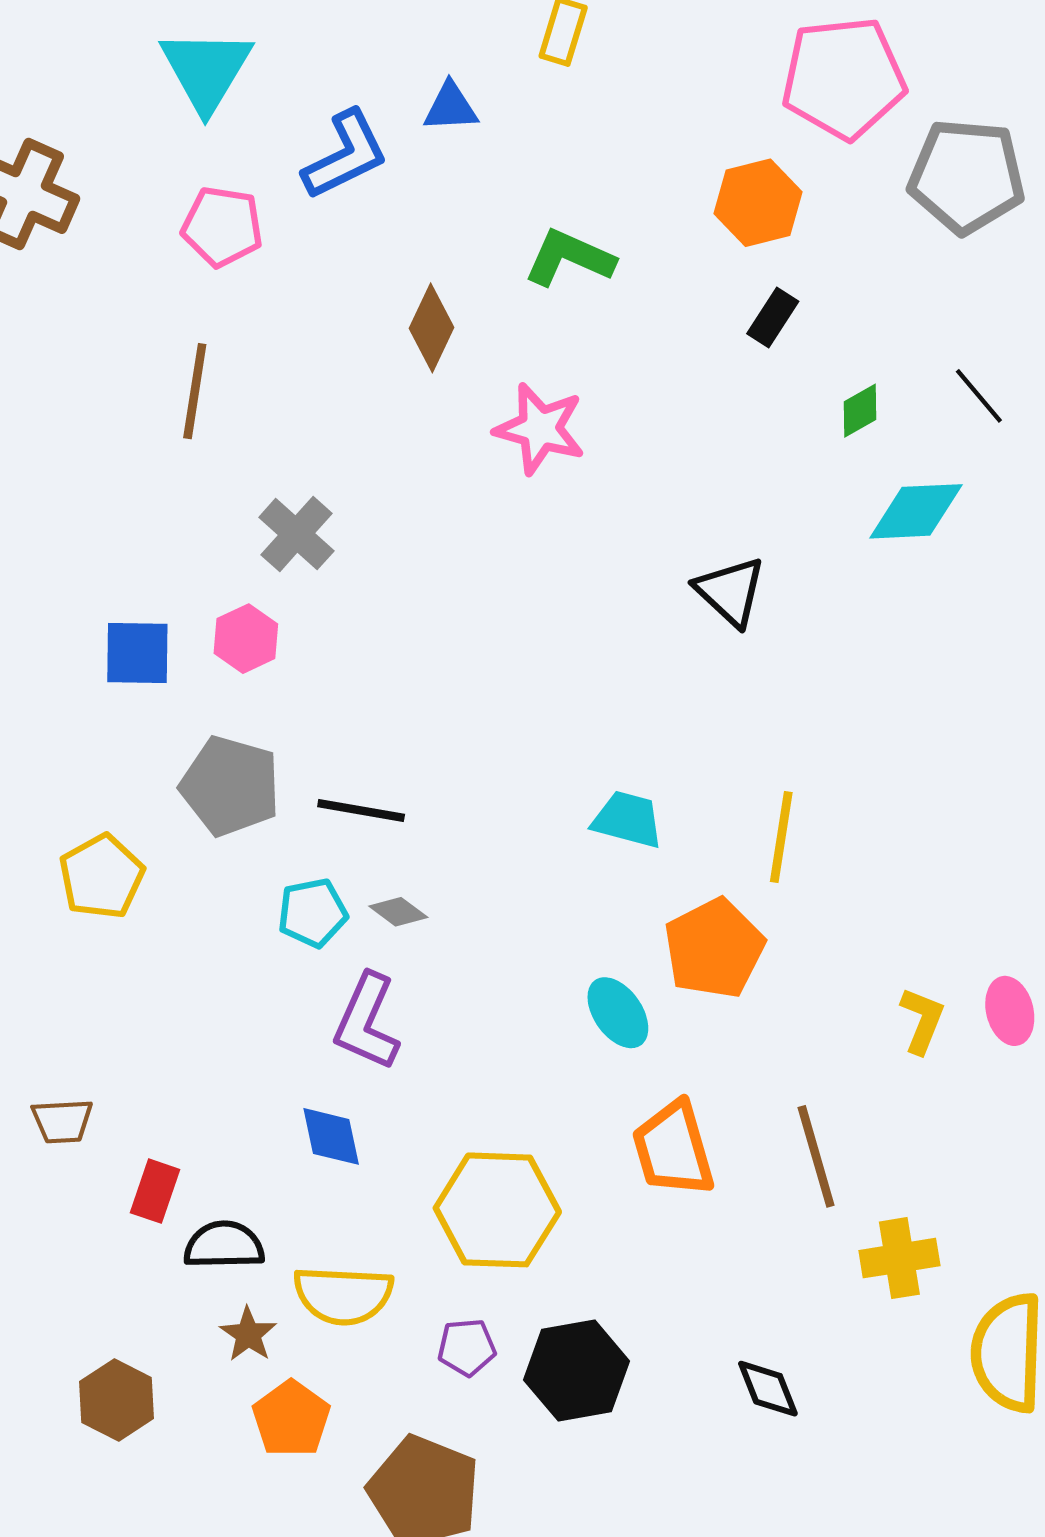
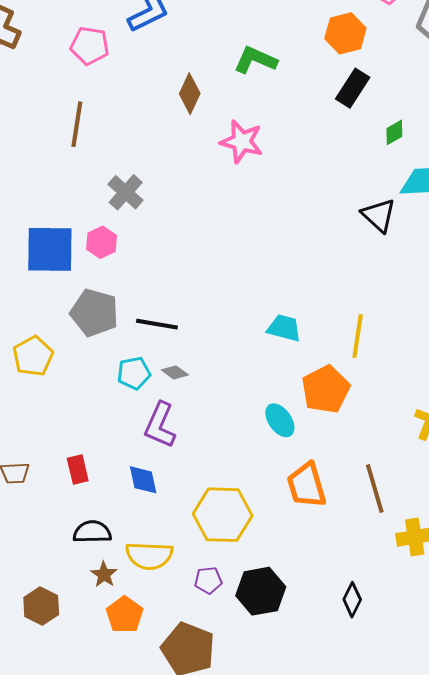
black rectangle: (773, 317) -> (353, 88), size x1.4
black triangle: (730, 592) -> (379, 215), moved
blue square: (137, 653) -> (50, 249), size x1.5
red rectangle: (155, 1191) -> (78, 469), moved, turned -32
black diamond: (768, 1389) -> (352, 600), turned 48

